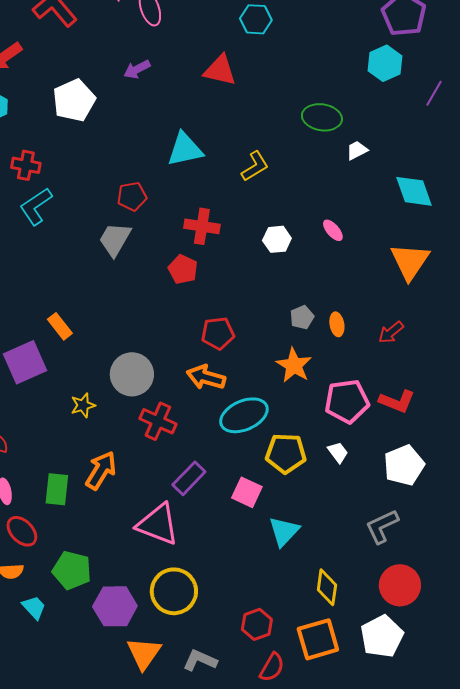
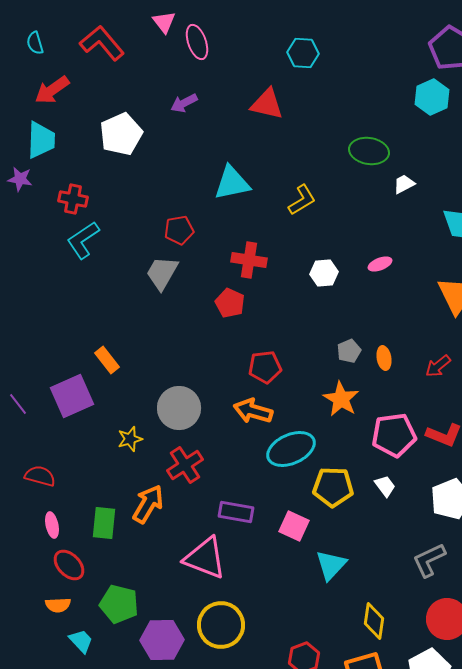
pink ellipse: (333, 230) -> (380, 264), turned -70
red cross: (158, 421) -> (185, 465), moved, turned 33
purple rectangle: (189, 478) -> (236, 512), turned 56

